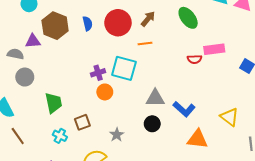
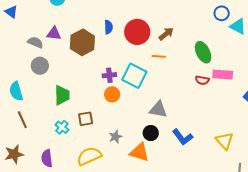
green ellipse: (188, 18) -> (203, 52), moved
brown hexagon: (55, 26) -> (82, 42), moved
blue L-shape: (184, 109) -> (183, 137), moved
orange triangle: (197, 139) -> (139, 152), moved

